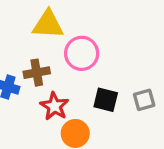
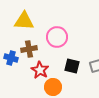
yellow triangle: (48, 25) -> (24, 21), moved

